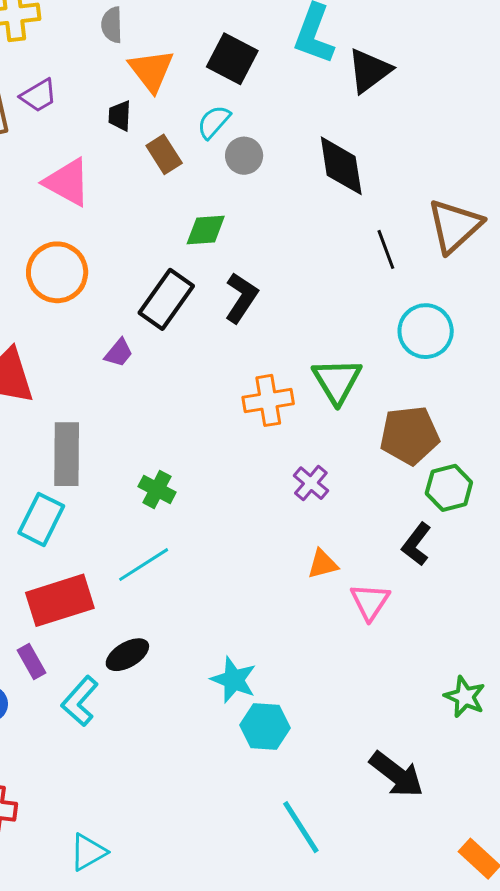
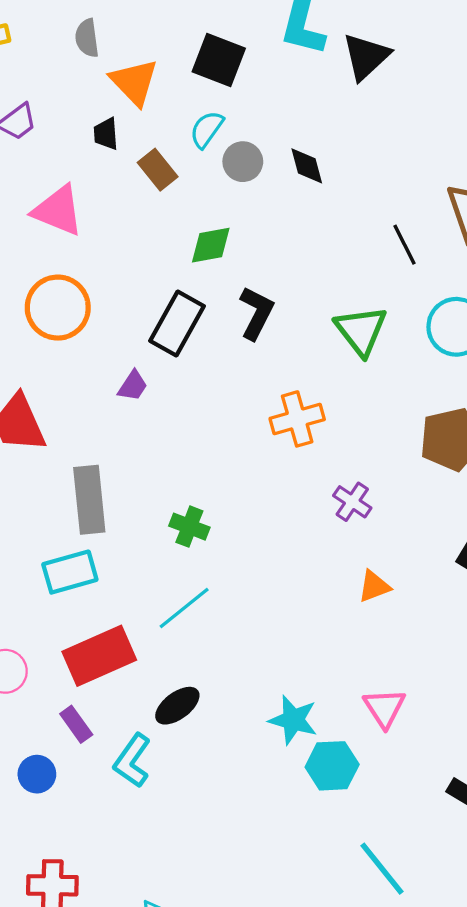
black diamond: (341, 166) -> (307, 166), moved, size x0.6
green triangle: (337, 381) -> (361, 331), moved
cyan rectangle: (41, 519) -> (70, 572), turned 54
pink triangle: (370, 602) -> (384, 708), moved

